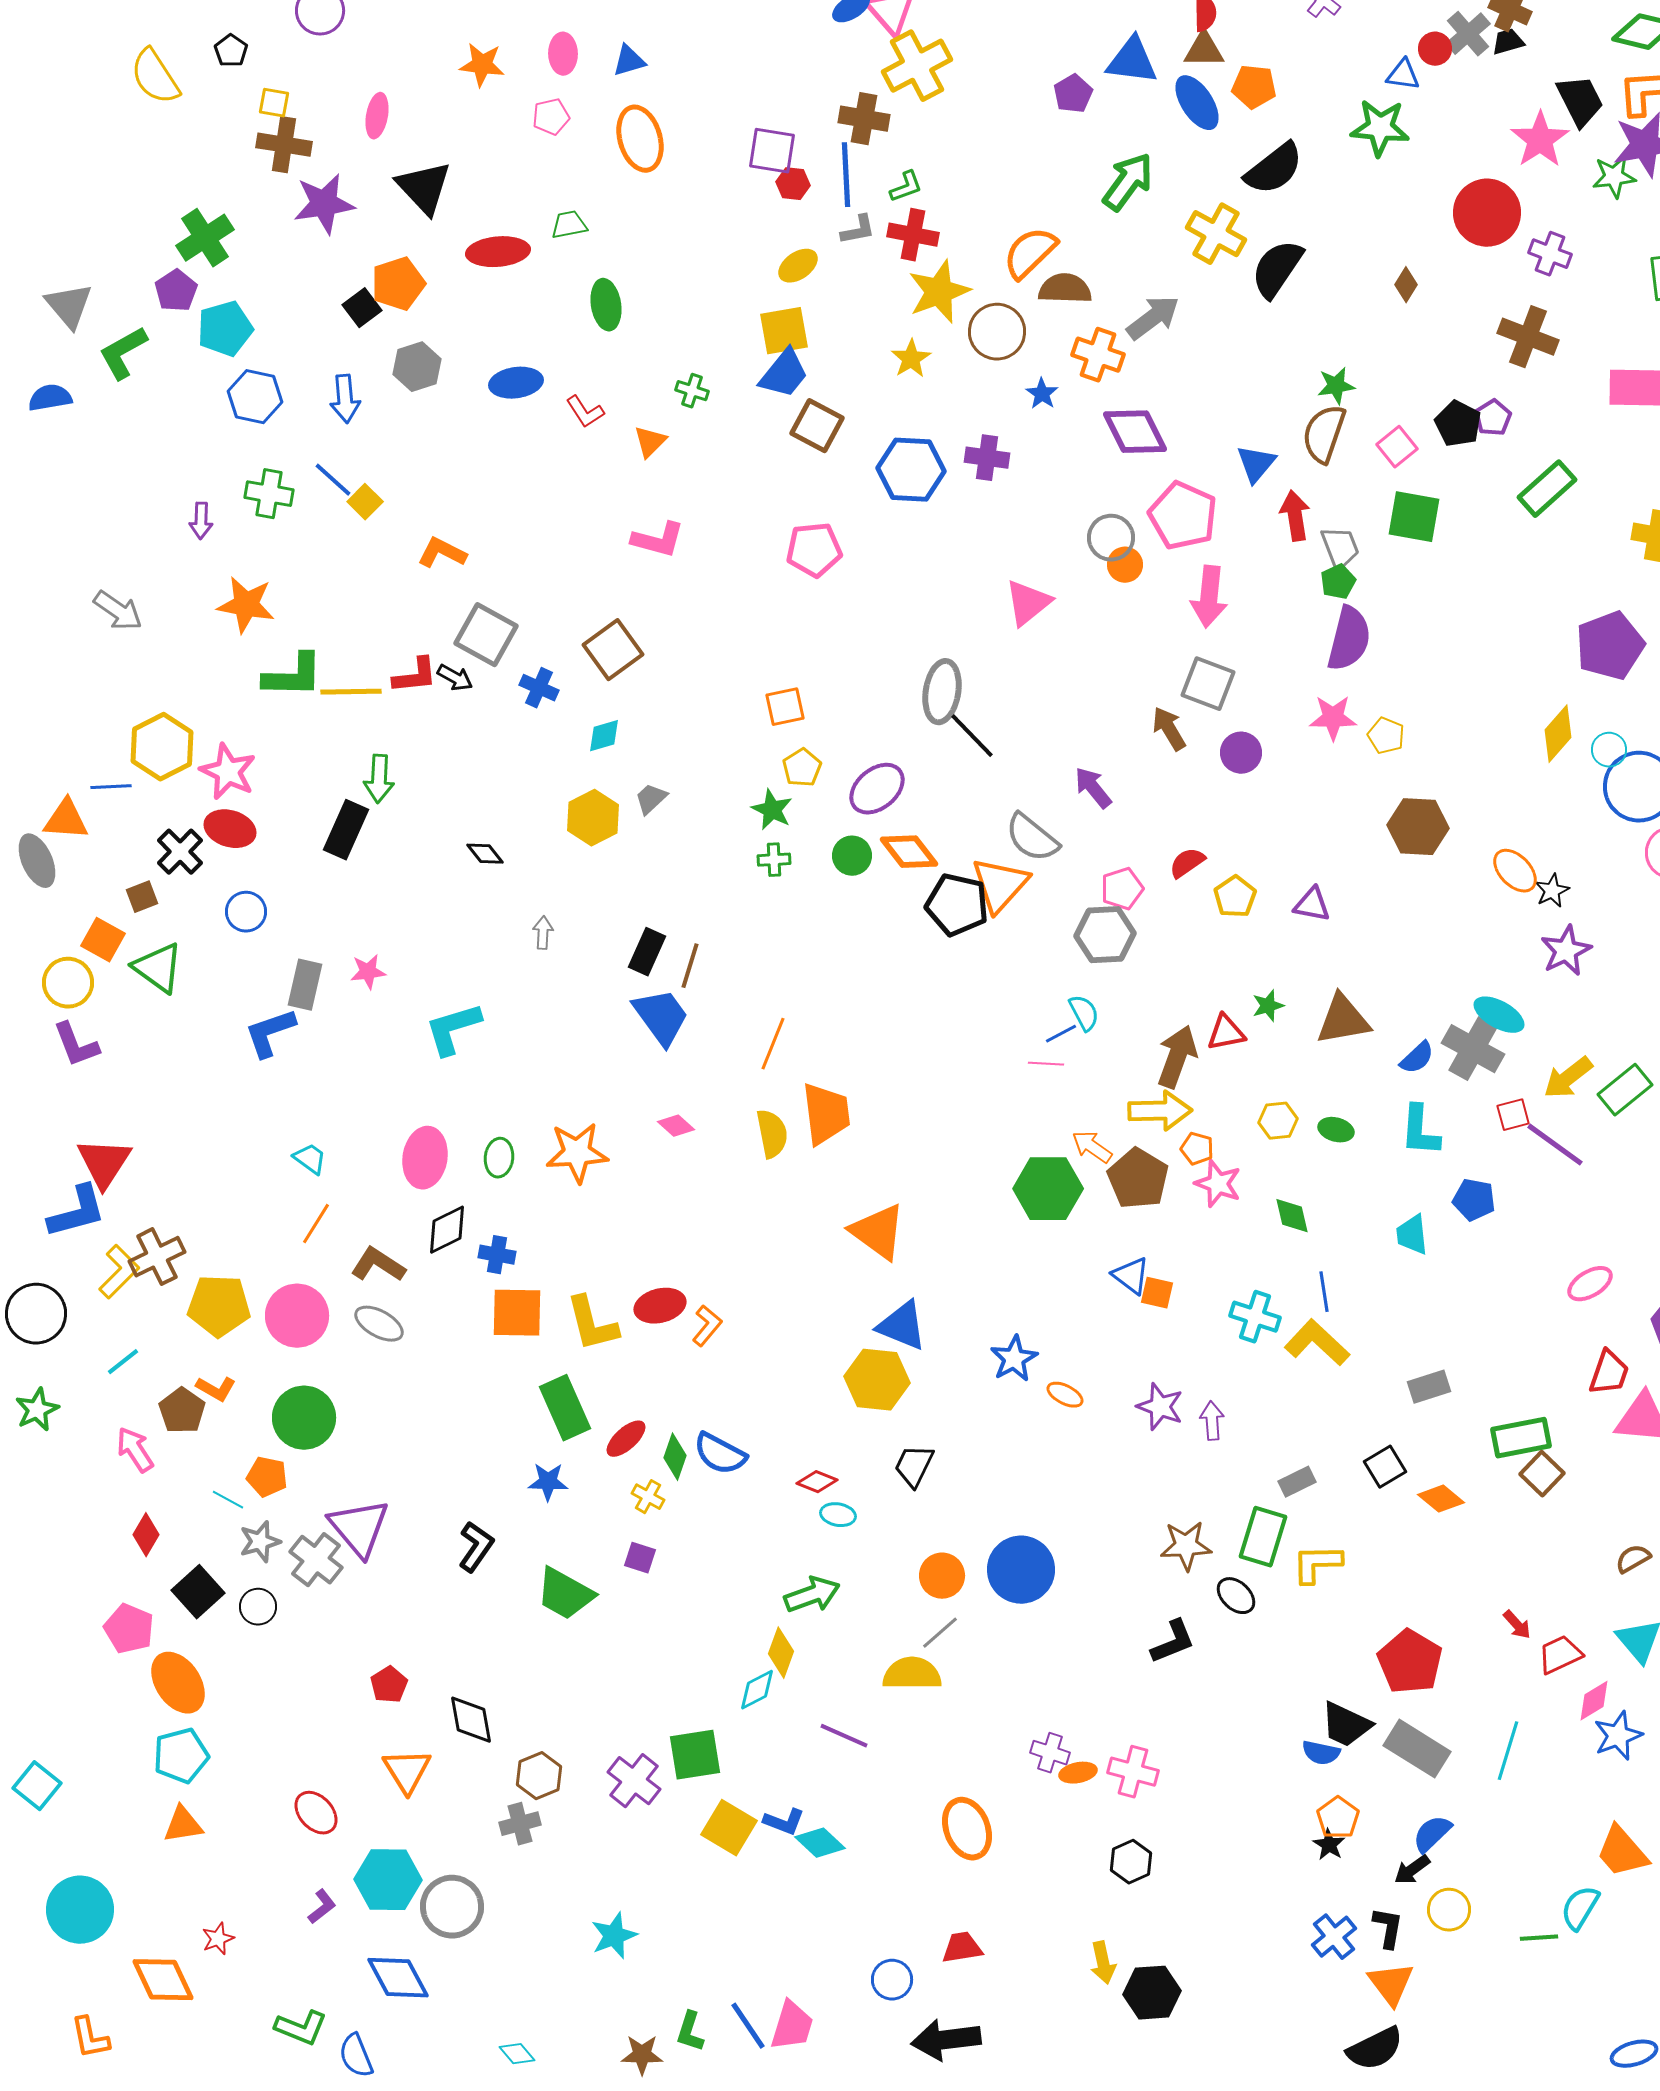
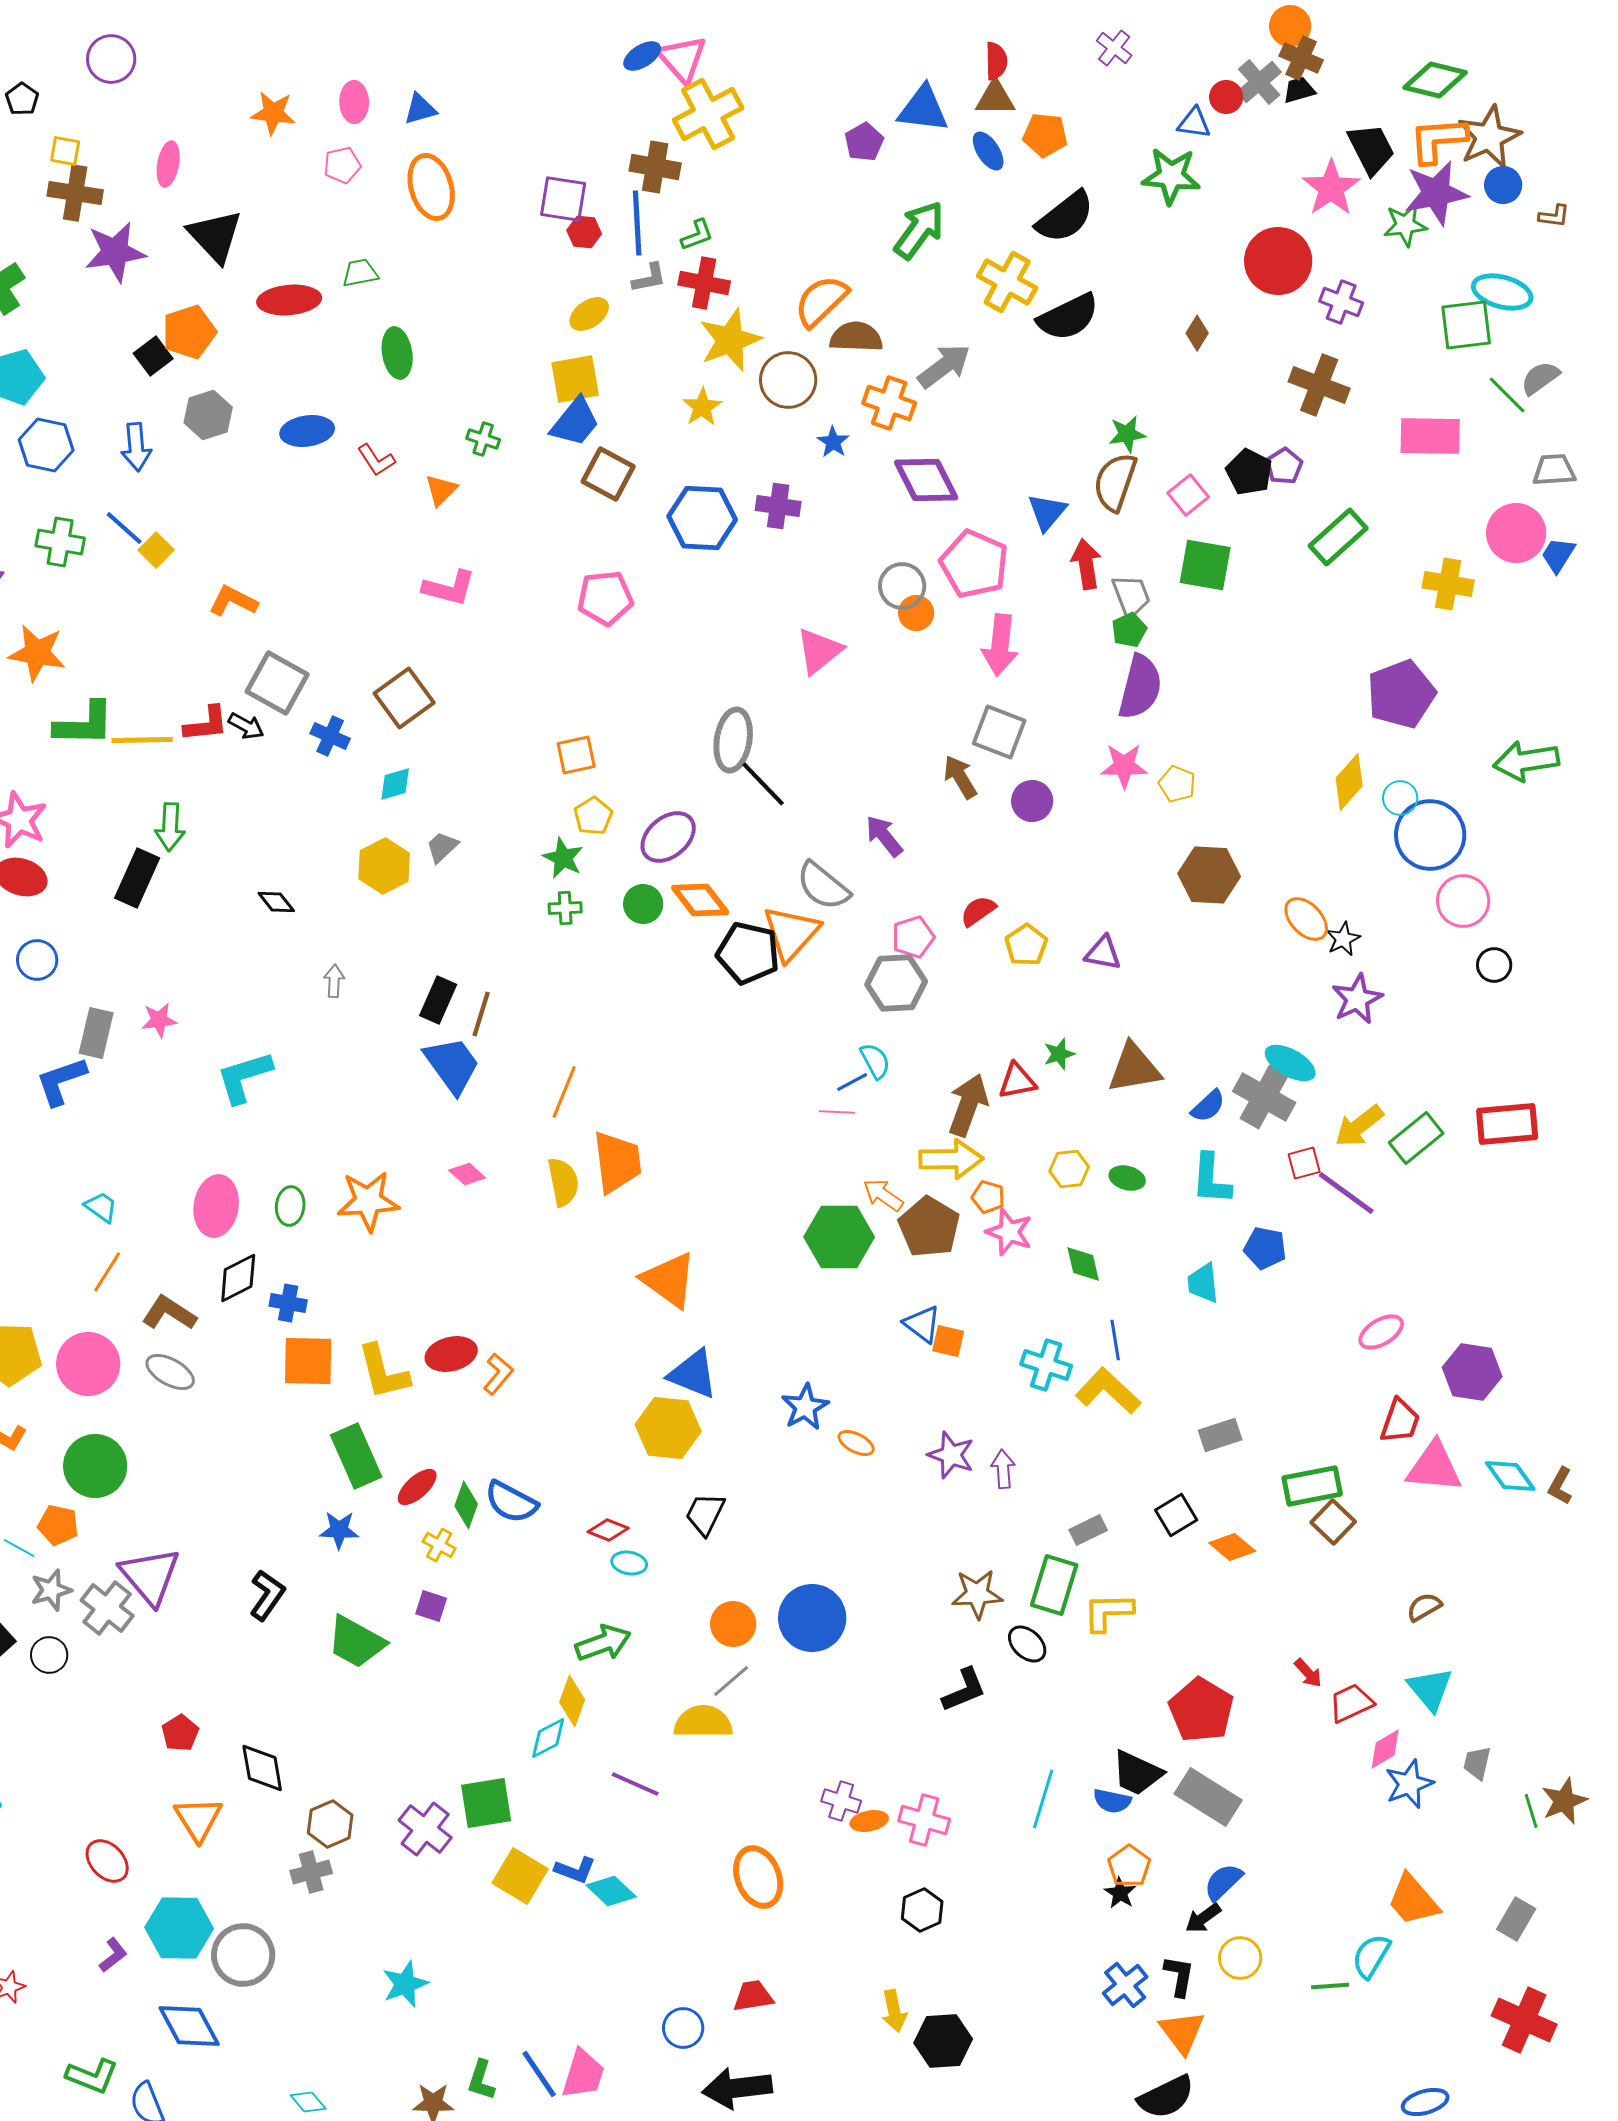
blue ellipse: (1197, 103) -> (988, 151), size x0.7
black semicircle: (1277, 269) -> (1068, 317), turned -150
cyan line: (1508, 1751) -> (1043, 1799), moved

